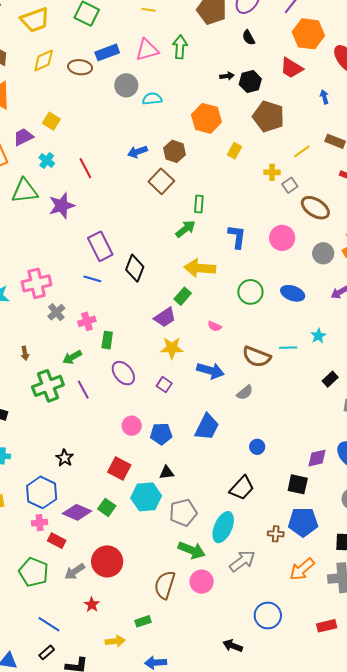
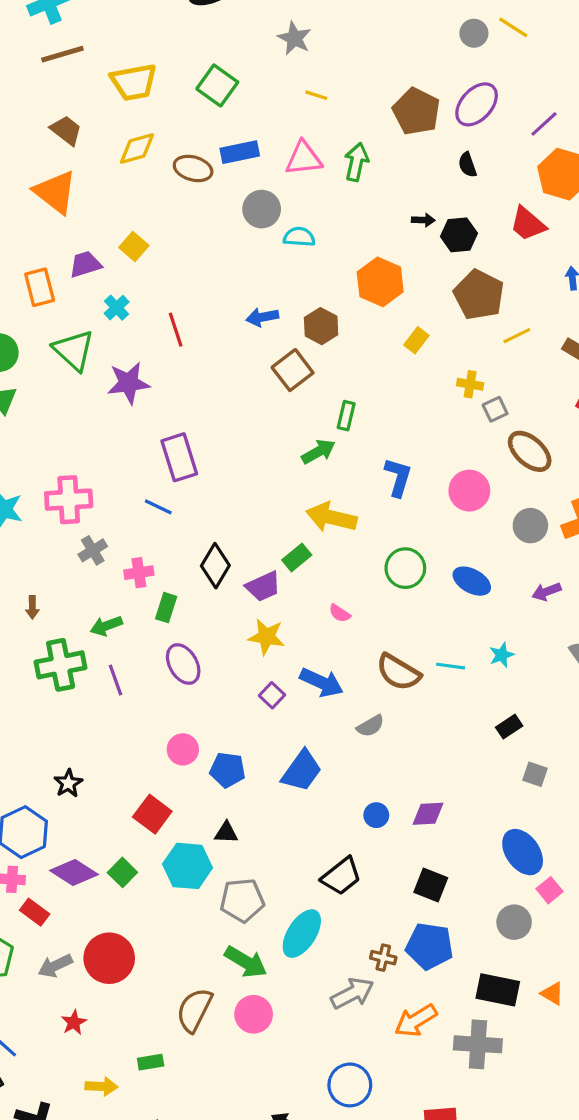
yellow line: (302, 151) -> (517, 336), moved
green triangle: (25, 191) -> (74, 350), turned 40
black diamond: (135, 268) -> (215, 566), moved
purple square: (164, 385) -> (272, 695), moved
purple diamond: (317, 458) -> (428, 814), moved
gray arrow: (242, 561) -> (352, 993), moved

